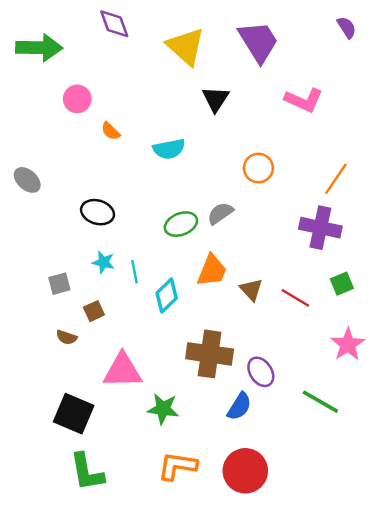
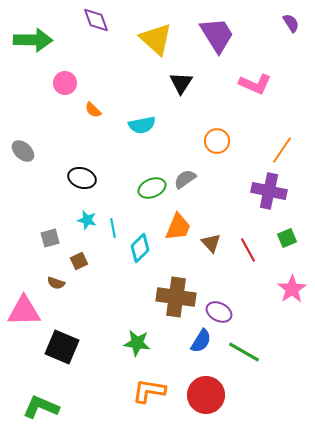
red line: (295, 298) -> (248, 250), turned 30
pink triangle: (123, 371) -> (24, 311), moved
purple ellipse: (261, 372) -> (219, 312), turned -30
green line: (320, 402) -> (244, 352), moved
green L-shape: (87, 472) -> (41, 407), moved, turned 123

